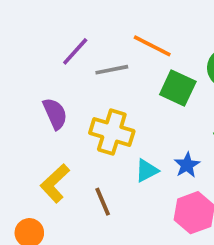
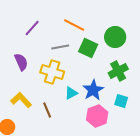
gray line: (112, 70) -> (60, 47), moved
blue star: (187, 165) -> (93, 90), size x1.5
yellow L-shape: (55, 183) -> (21, 100), turned 90

